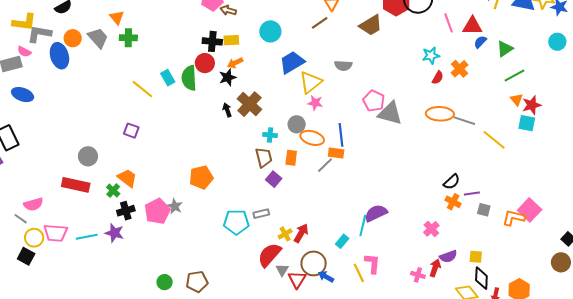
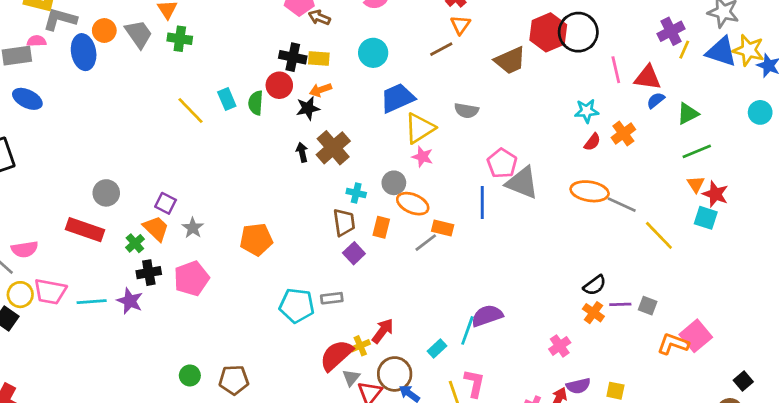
pink semicircle: (24, 52) -> (37, 41), turned 144
green semicircle: (189, 78) -> (256, 103), size x0.7
red star: (532, 105) -> (715, 194), turned 30
purple square: (131, 131) -> (166, 203), moved
blue line: (341, 135) -> (482, 203), moved
gray star: (175, 206) -> (193, 228), moved
gray square: (484, 210) -> (648, 306), moved
yellow cross: (285, 234) -> (360, 346), moved

